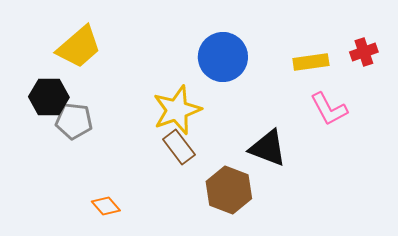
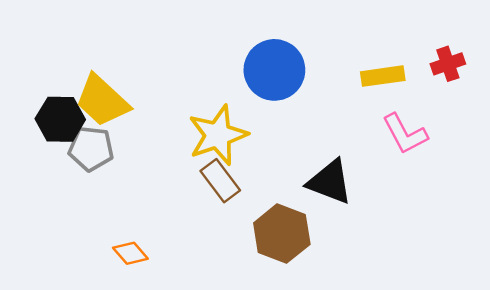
yellow trapezoid: (79, 47) -> (102, 101), moved, turned 84

